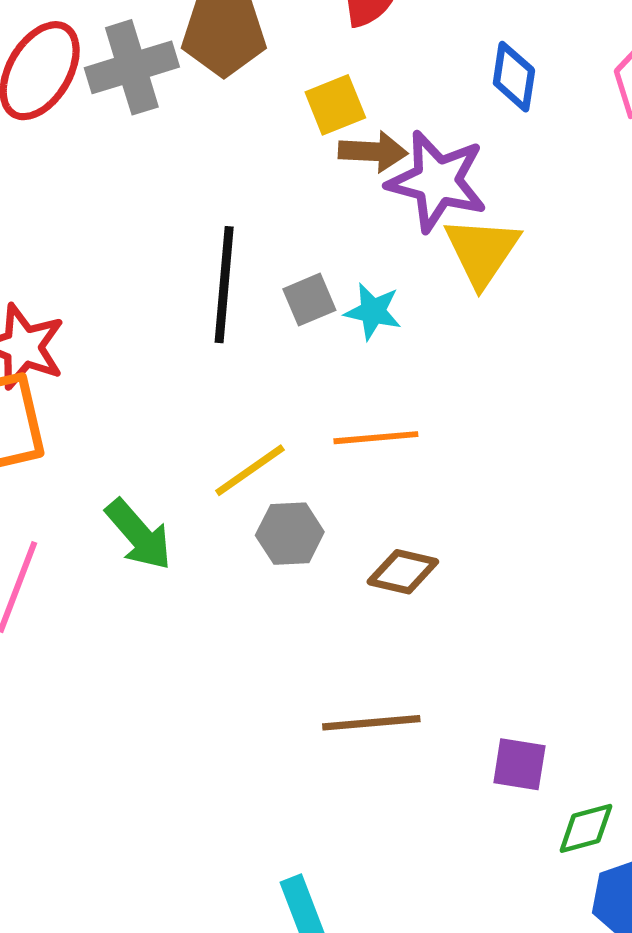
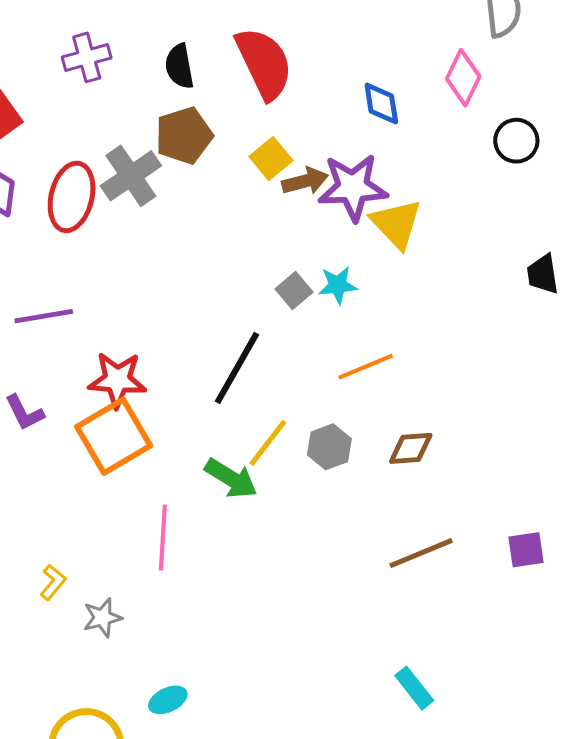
black line: (224, 285) -> (237, 368), moved, turned 42
yellow line: (250, 470) -> (268, 443), moved

